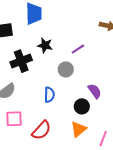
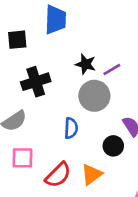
black star: (45, 45) -> (86, 64), moved
gray circle: (66, 69) -> (94, 96), size x1.5
orange triangle: (79, 129) -> (92, 174), moved

